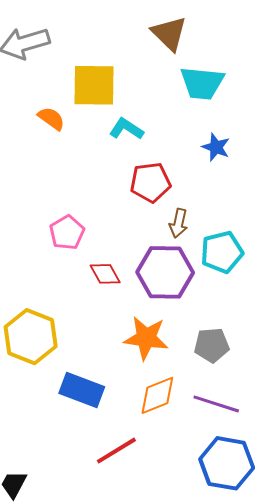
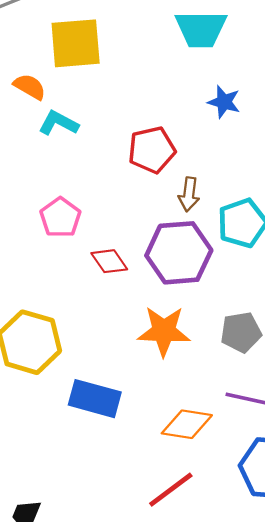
cyan L-shape: (126, 129) -> (58, 123), moved
orange diamond: (157, 395) -> (187, 424), moved, turned 36
red line: (116, 451) -> (171, 490), moved

